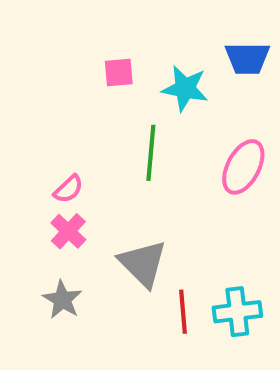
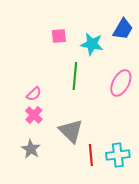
blue trapezoid: (247, 58) -> (123, 29), turned -60

